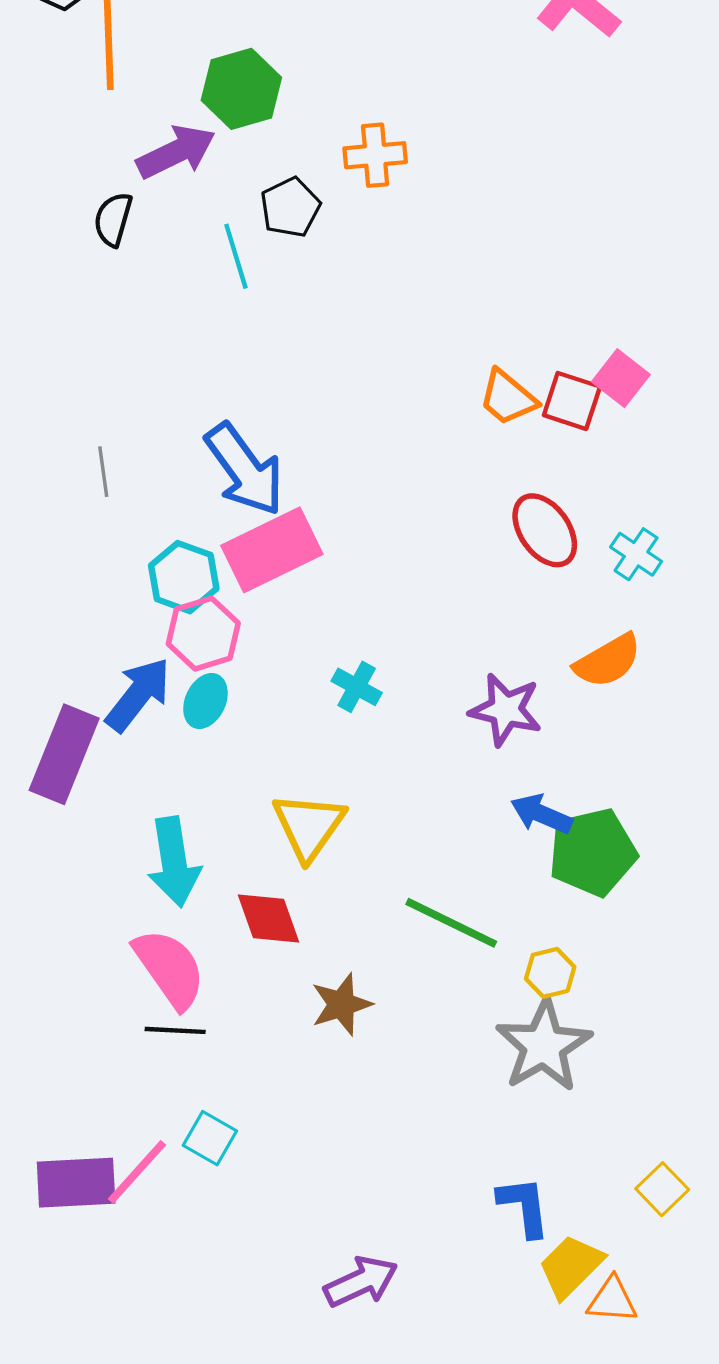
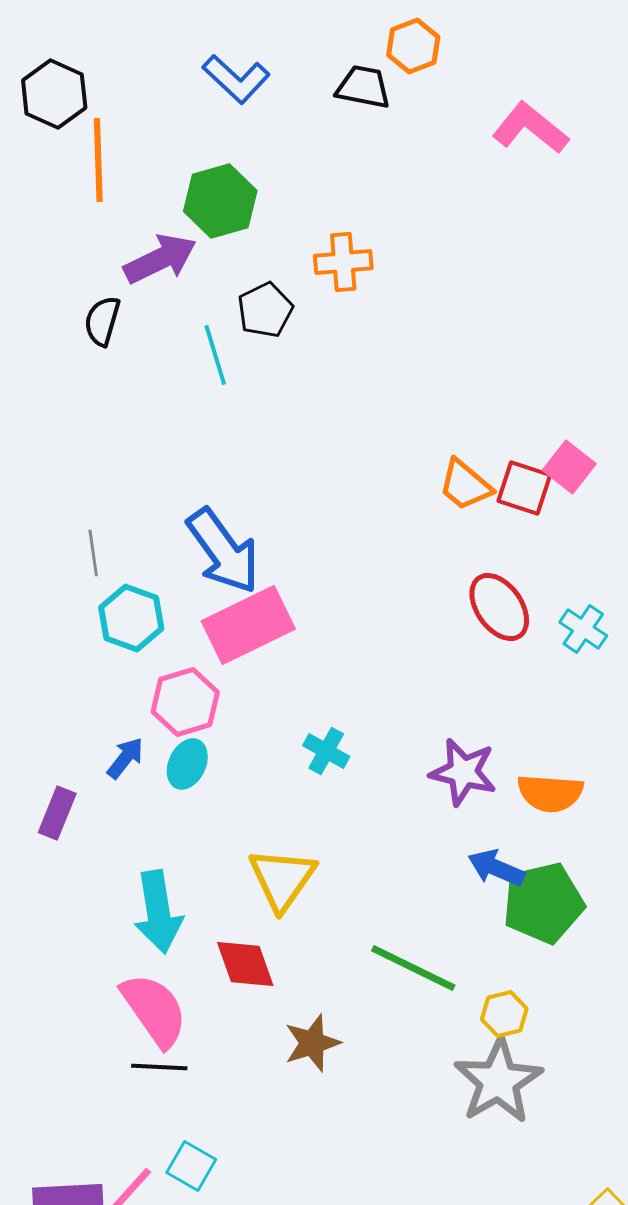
cyan hexagon: (184, 577) -> (131, 618), moved
orange semicircle: (608, 661) -> (550, 793), moved, turned 34
blue arrow: (138, 694) -> (125, 758), size x0.6
purple rectangle: (64, 754) -> (57, 813), size x0.6

